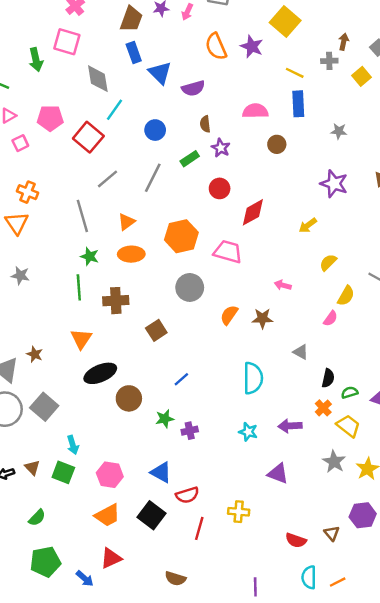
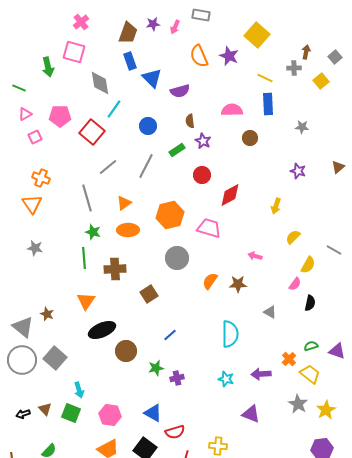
purple star: (334, 184) -> (298, 171), size x0.7
yellow arrow: (308, 225) -> (276, 206), turned -35
black semicircle: (328, 378) -> (310, 303), moved

